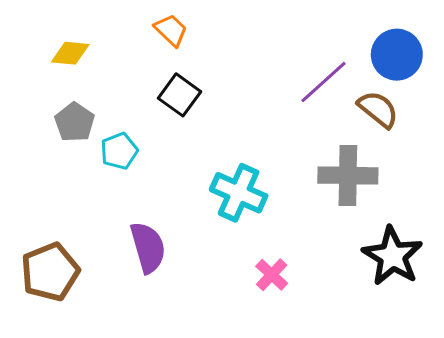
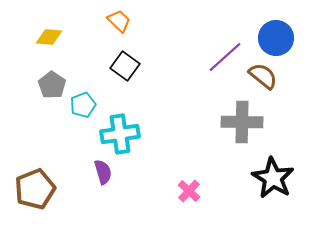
cyan cross: (239, 193) -> (120, 134), moved, turned -33
purple semicircle: (148, 247) -> (103, 172), size x0.7

